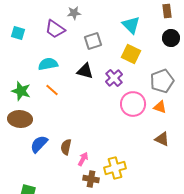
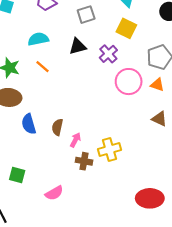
black triangle: (85, 71) -> (78, 46), turned -30
blue semicircle: (39, 144) -> (29, 124), turned -60

